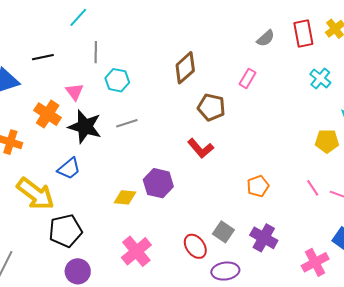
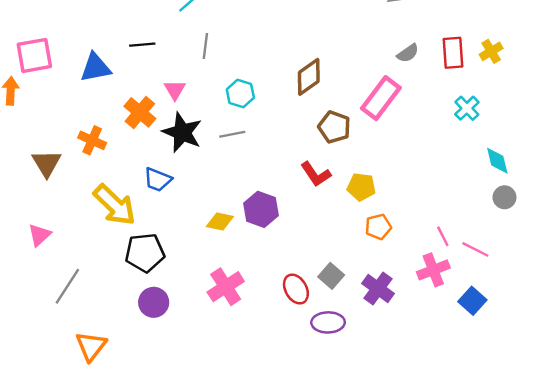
pink rectangle: (248, 78) -> (381, 98), size x1.8
cyan hexagon: (117, 80) -> (240, 93), moved
yellow pentagon: (327, 141) -> (361, 187), moved
blue trapezoid: (69, 168) -> (158, 180), turned 55
pink cross: (315, 262) -> (433, 270), moved

